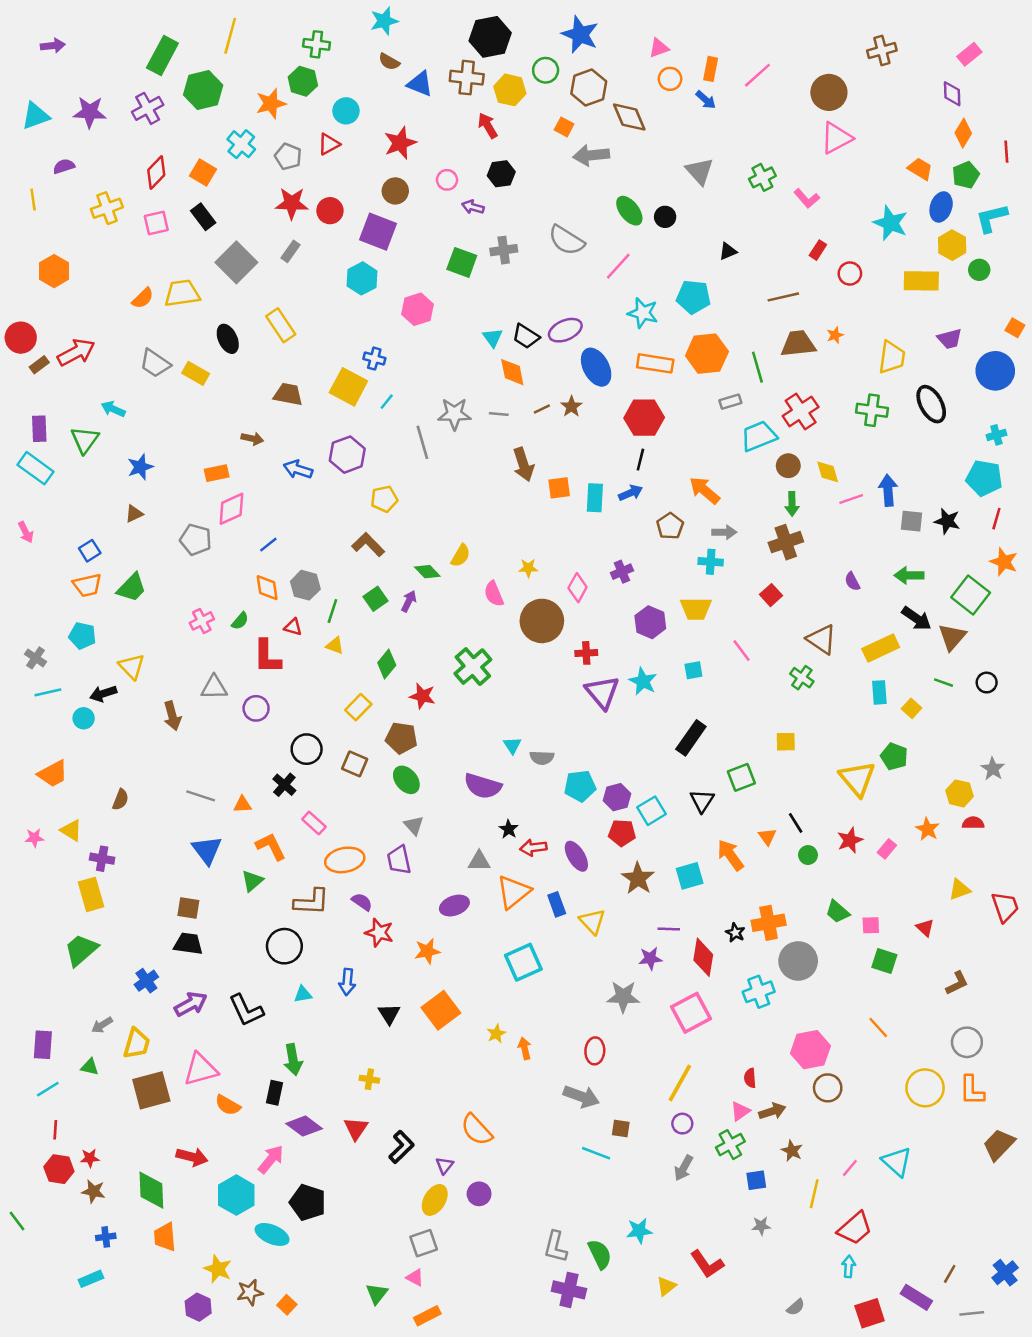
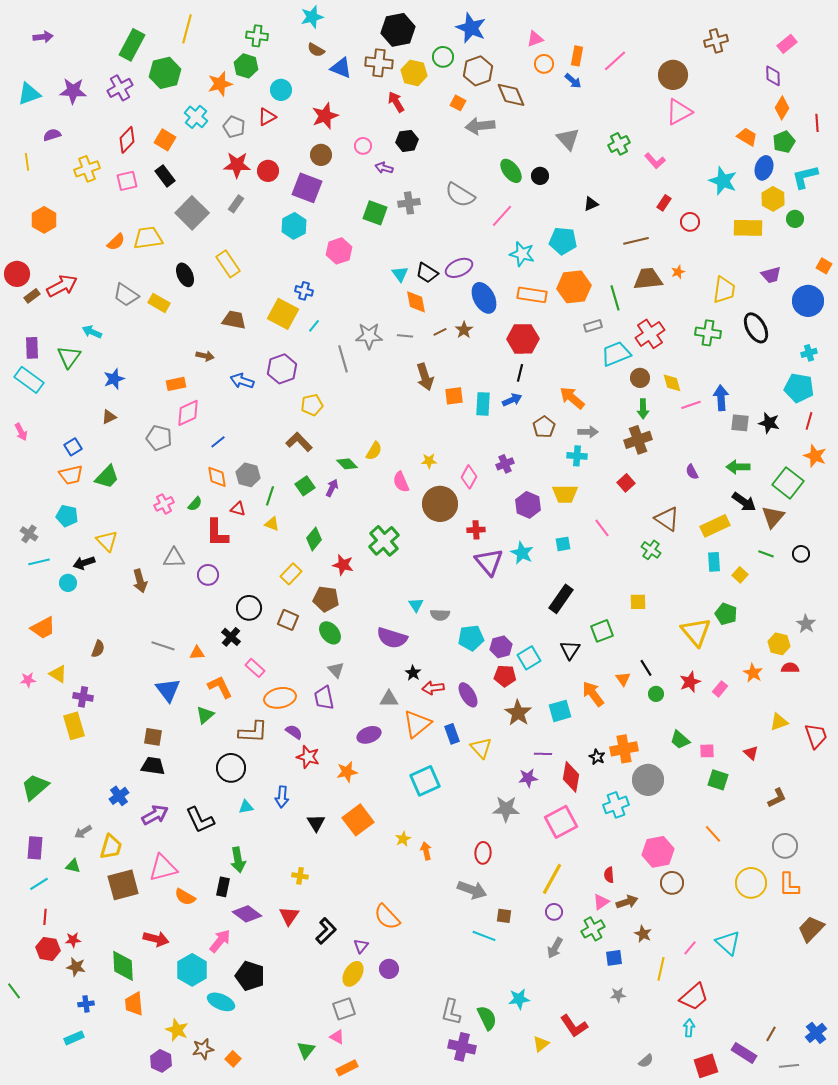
green trapezoid: (81, 950) -> (35, 787), moved

